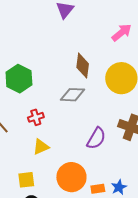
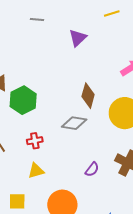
purple semicircle: (96, 138) -> (92, 169), size x0.7

